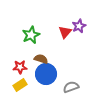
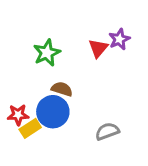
red star: (20, 67) -> (18, 115), moved
blue circle: (46, 74) -> (53, 112), moved

